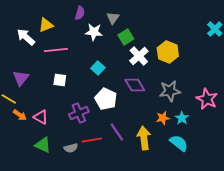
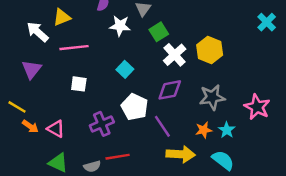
purple triangle: (21, 78) -> (32, 69), moved
purple diamond: (135, 85) -> (170, 90), turned -70
purple line: (117, 132) -> (162, 126), moved
yellow arrow: (144, 138) -> (181, 154), turned 100

